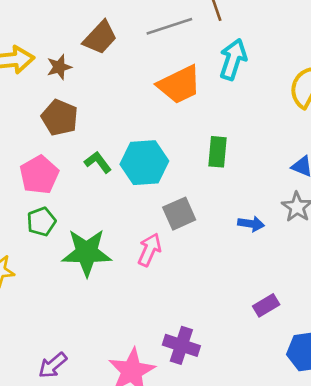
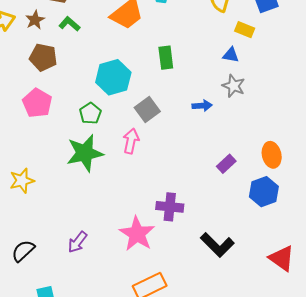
green L-shape: (98, 162) -> (69, 24), moved
green pentagon: (41, 222) -> (90, 113), moved

